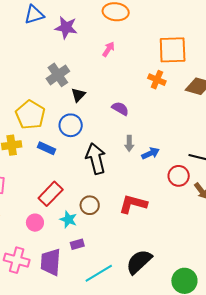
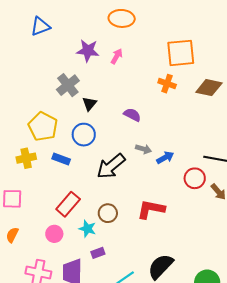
purple star: (66, 28) -> (88, 51), moved
gray arrow: (129, 143) -> (143, 149), turned -70
black arrow: (96, 159) -> (111, 166), turned -112

